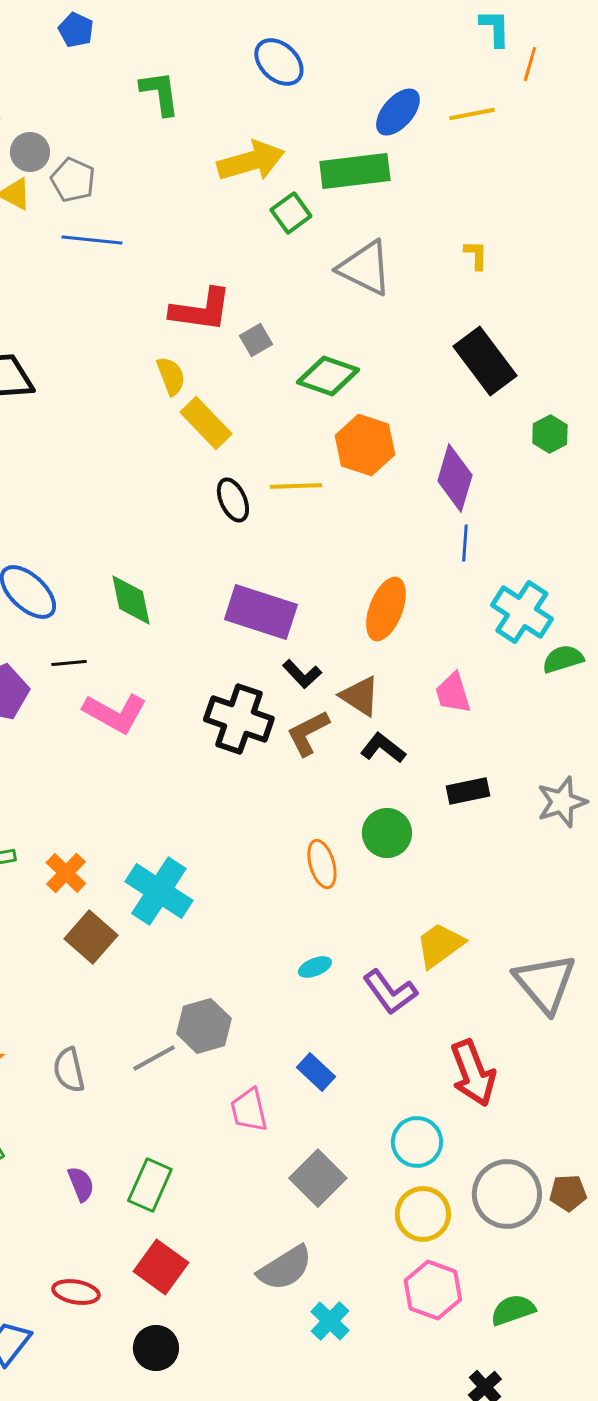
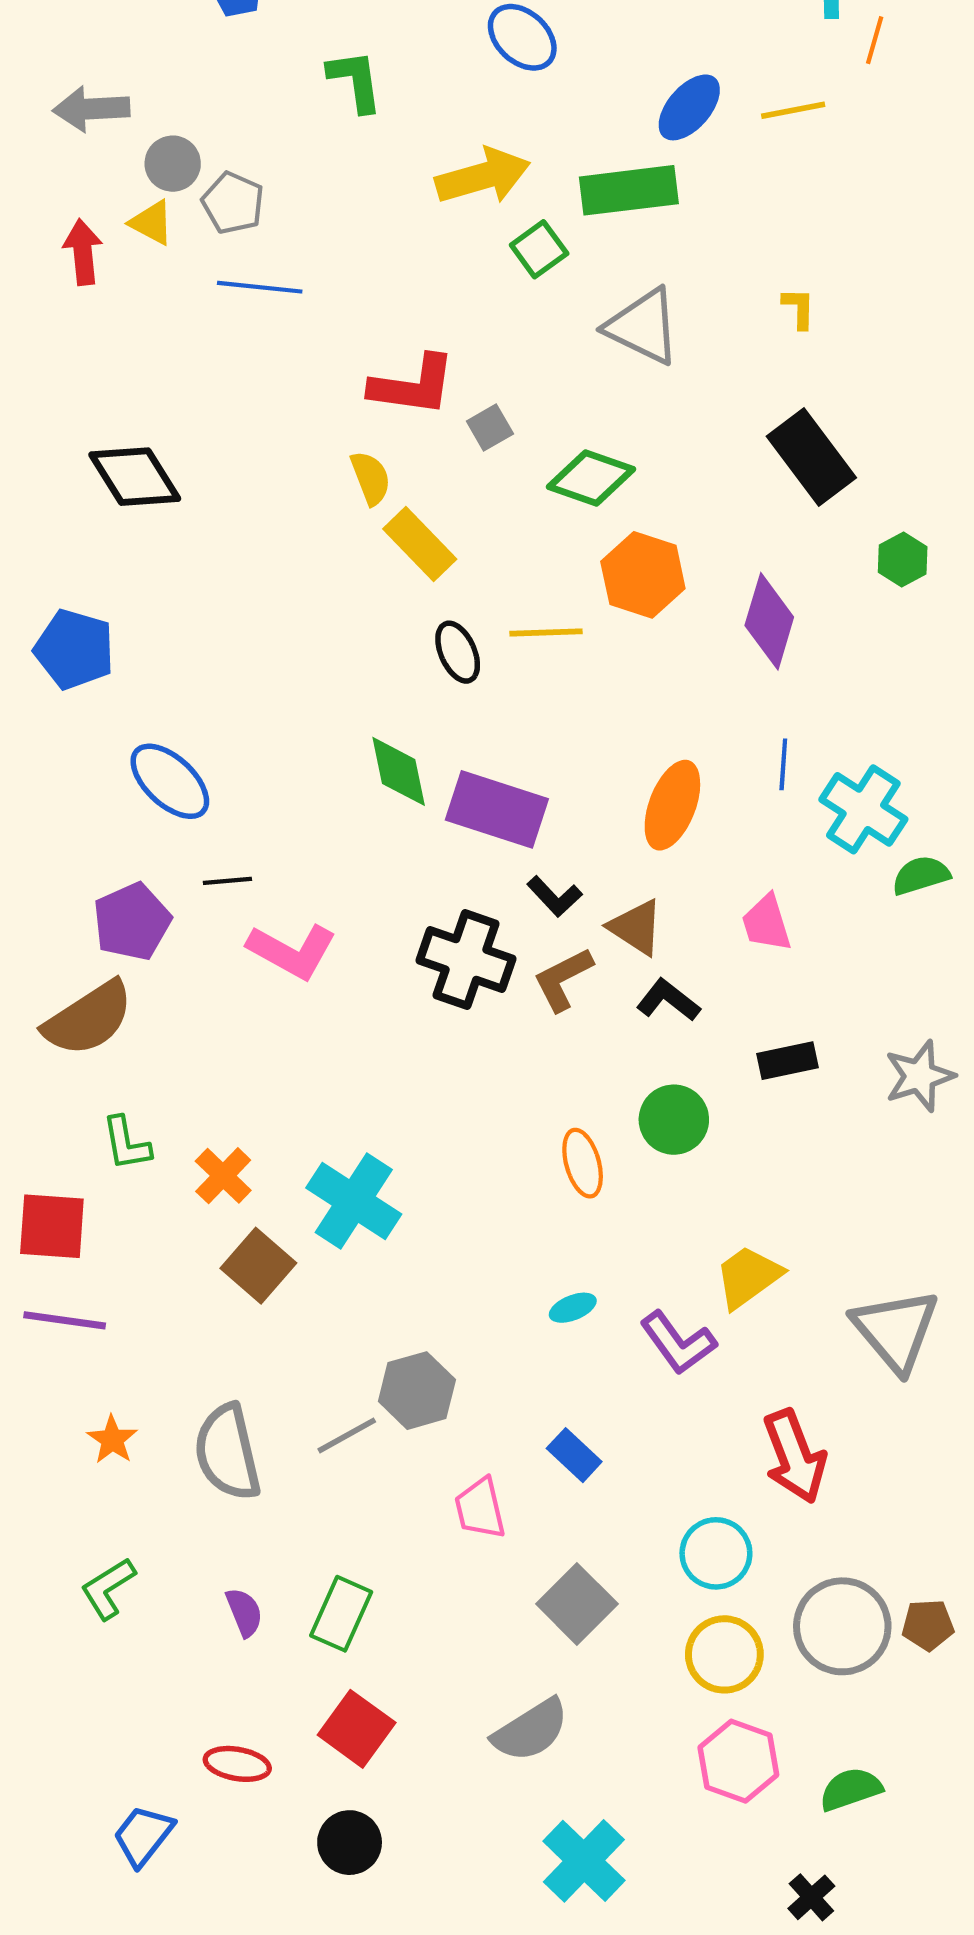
blue line: (465, 543) -> (783, 764), moved
green diamond: (131, 600) -> (399, 771), moved
gray semicircle: (69, 1070) -> (227, 1452), size x1.5
cyan cross: (330, 1321) -> (584, 1861), moved, size x1.5

